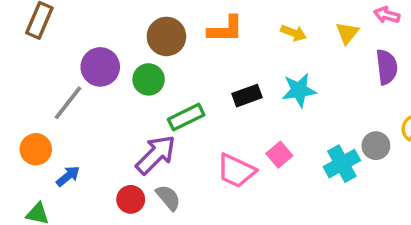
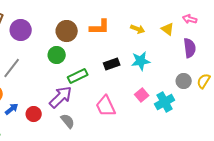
yellow triangle: (347, 33) -> (168, 29), turned -32
purple circle: (100, 67) -> (21, 30), moved
gray circle: (376, 146) -> (184, 81), moved
pink square: (279, 155) -> (142, 95), moved
pink trapezoid: (236, 171) -> (106, 106), turned 40
red circle: (131, 199) -> (34, 114), moved

